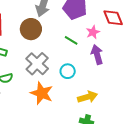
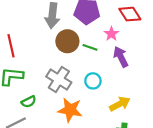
brown circle: (31, 29) -> (67, 41), moved

